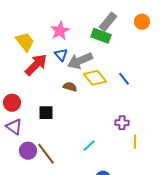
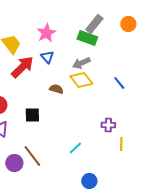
gray arrow: (80, 61) -> (81, 63), moved, size x0.7
blue line: (124, 79) -> (119, 83), moved
purple circle: (28, 151) -> (14, 163), moved

